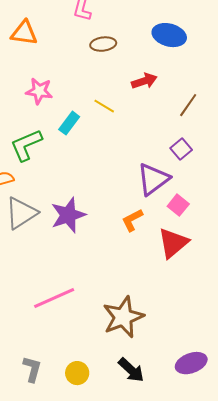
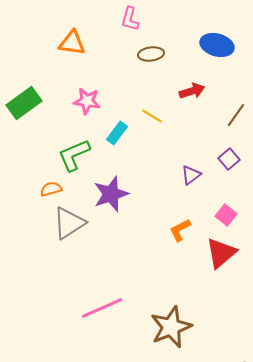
purple triangle: (153, 179) -> (191, 175), moved, size x0.6
purple star: (68, 215) -> (111, 194), moved

